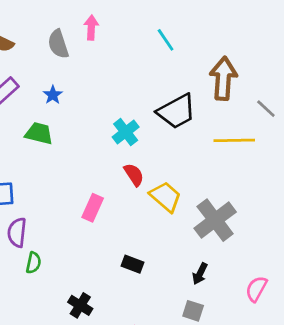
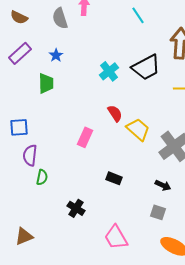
cyan cross: (126, 132) -> (109, 71), moved
green trapezoid: (39, 133) -> (46, 83), turned 75
black arrow: (200, 274) -> (163, 185), turned -91

